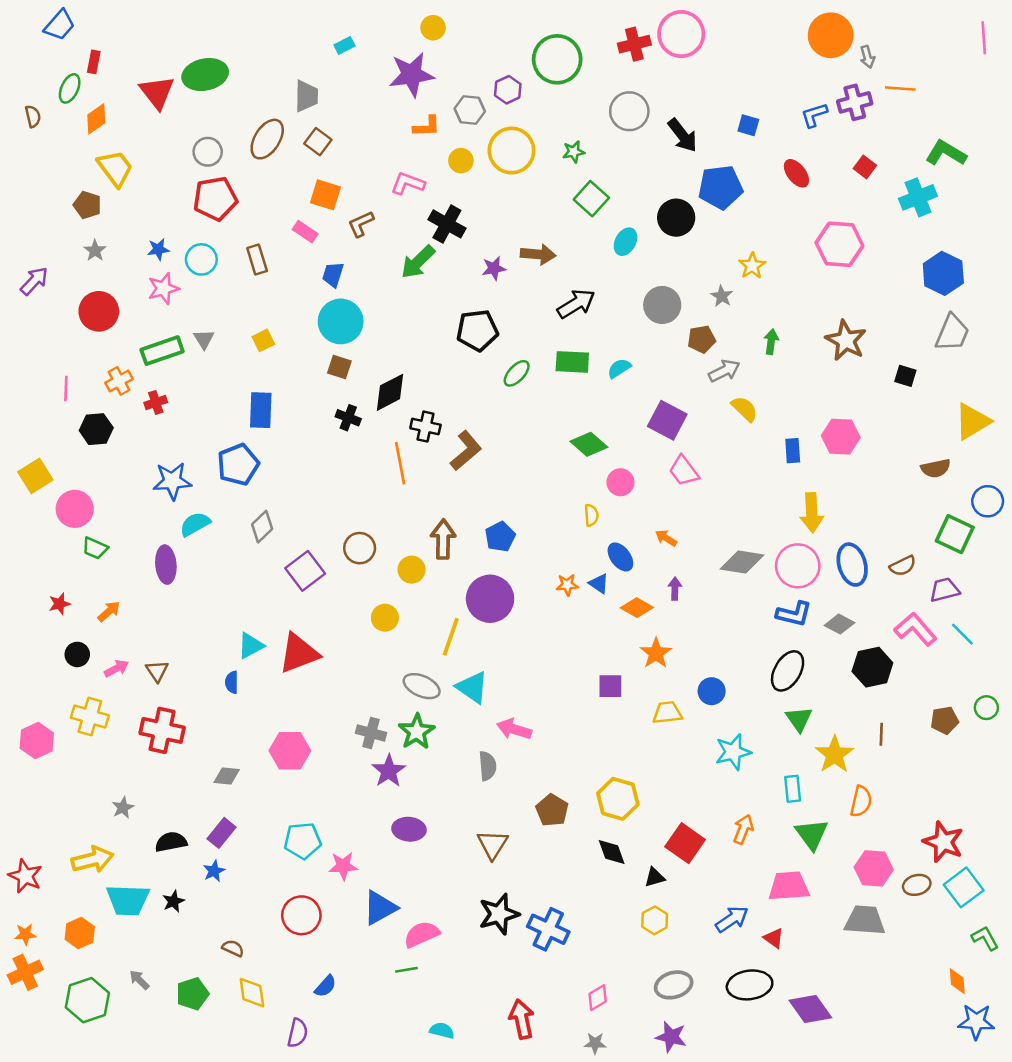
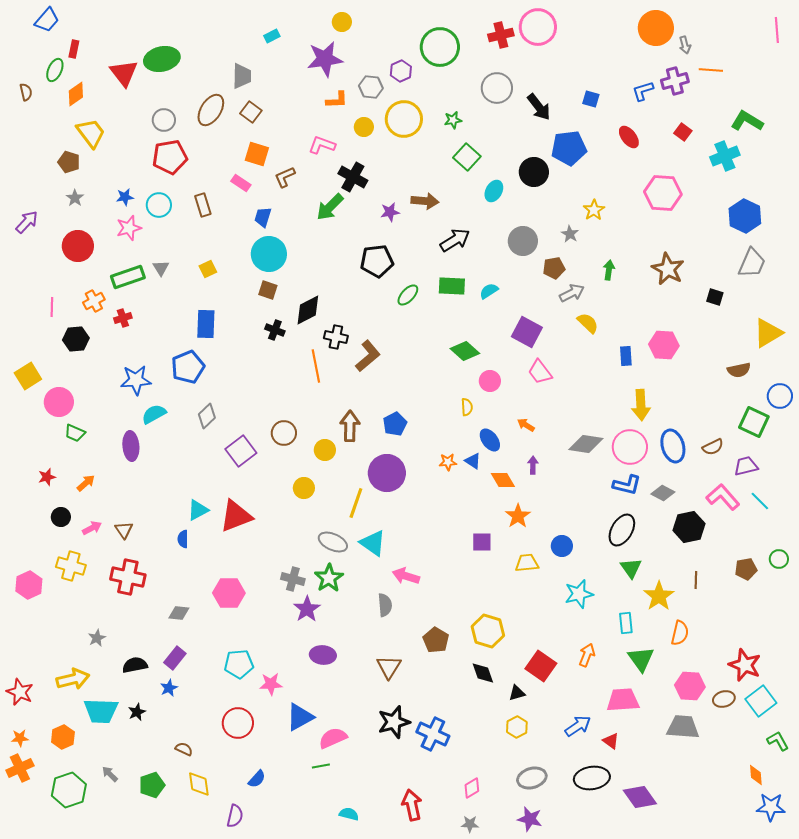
orange diamond: (637, 608) -> (503, 480), turned 30

